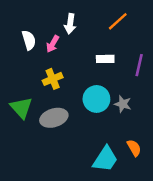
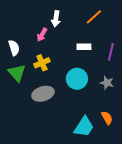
white semicircle: (29, 40) -> (14, 48), moved
gray star: (123, 104) -> (107, 83), moved
green triangle: (21, 108) -> (17, 73), moved

